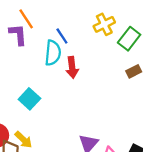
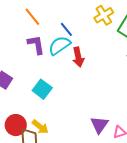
purple L-shape: (18, 35) -> (36, 45), moved
cyan semicircle: (53, 53) -> (59, 45), turned -125

